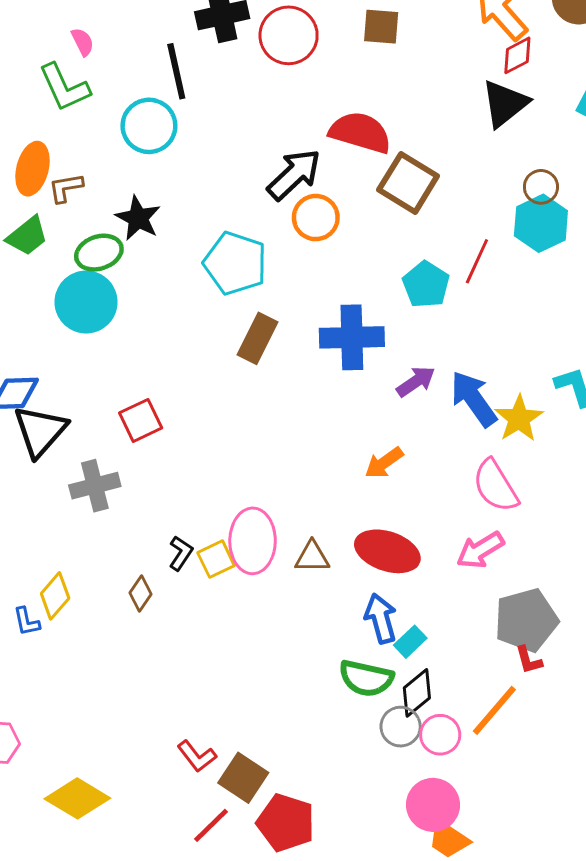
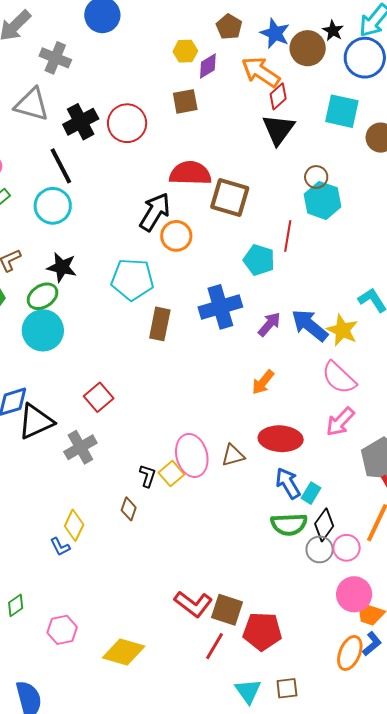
black triangle: (40, 431) -> (36, 422), turned 39
red L-shape: (197, 756) -> (193, 604), size x1.4

